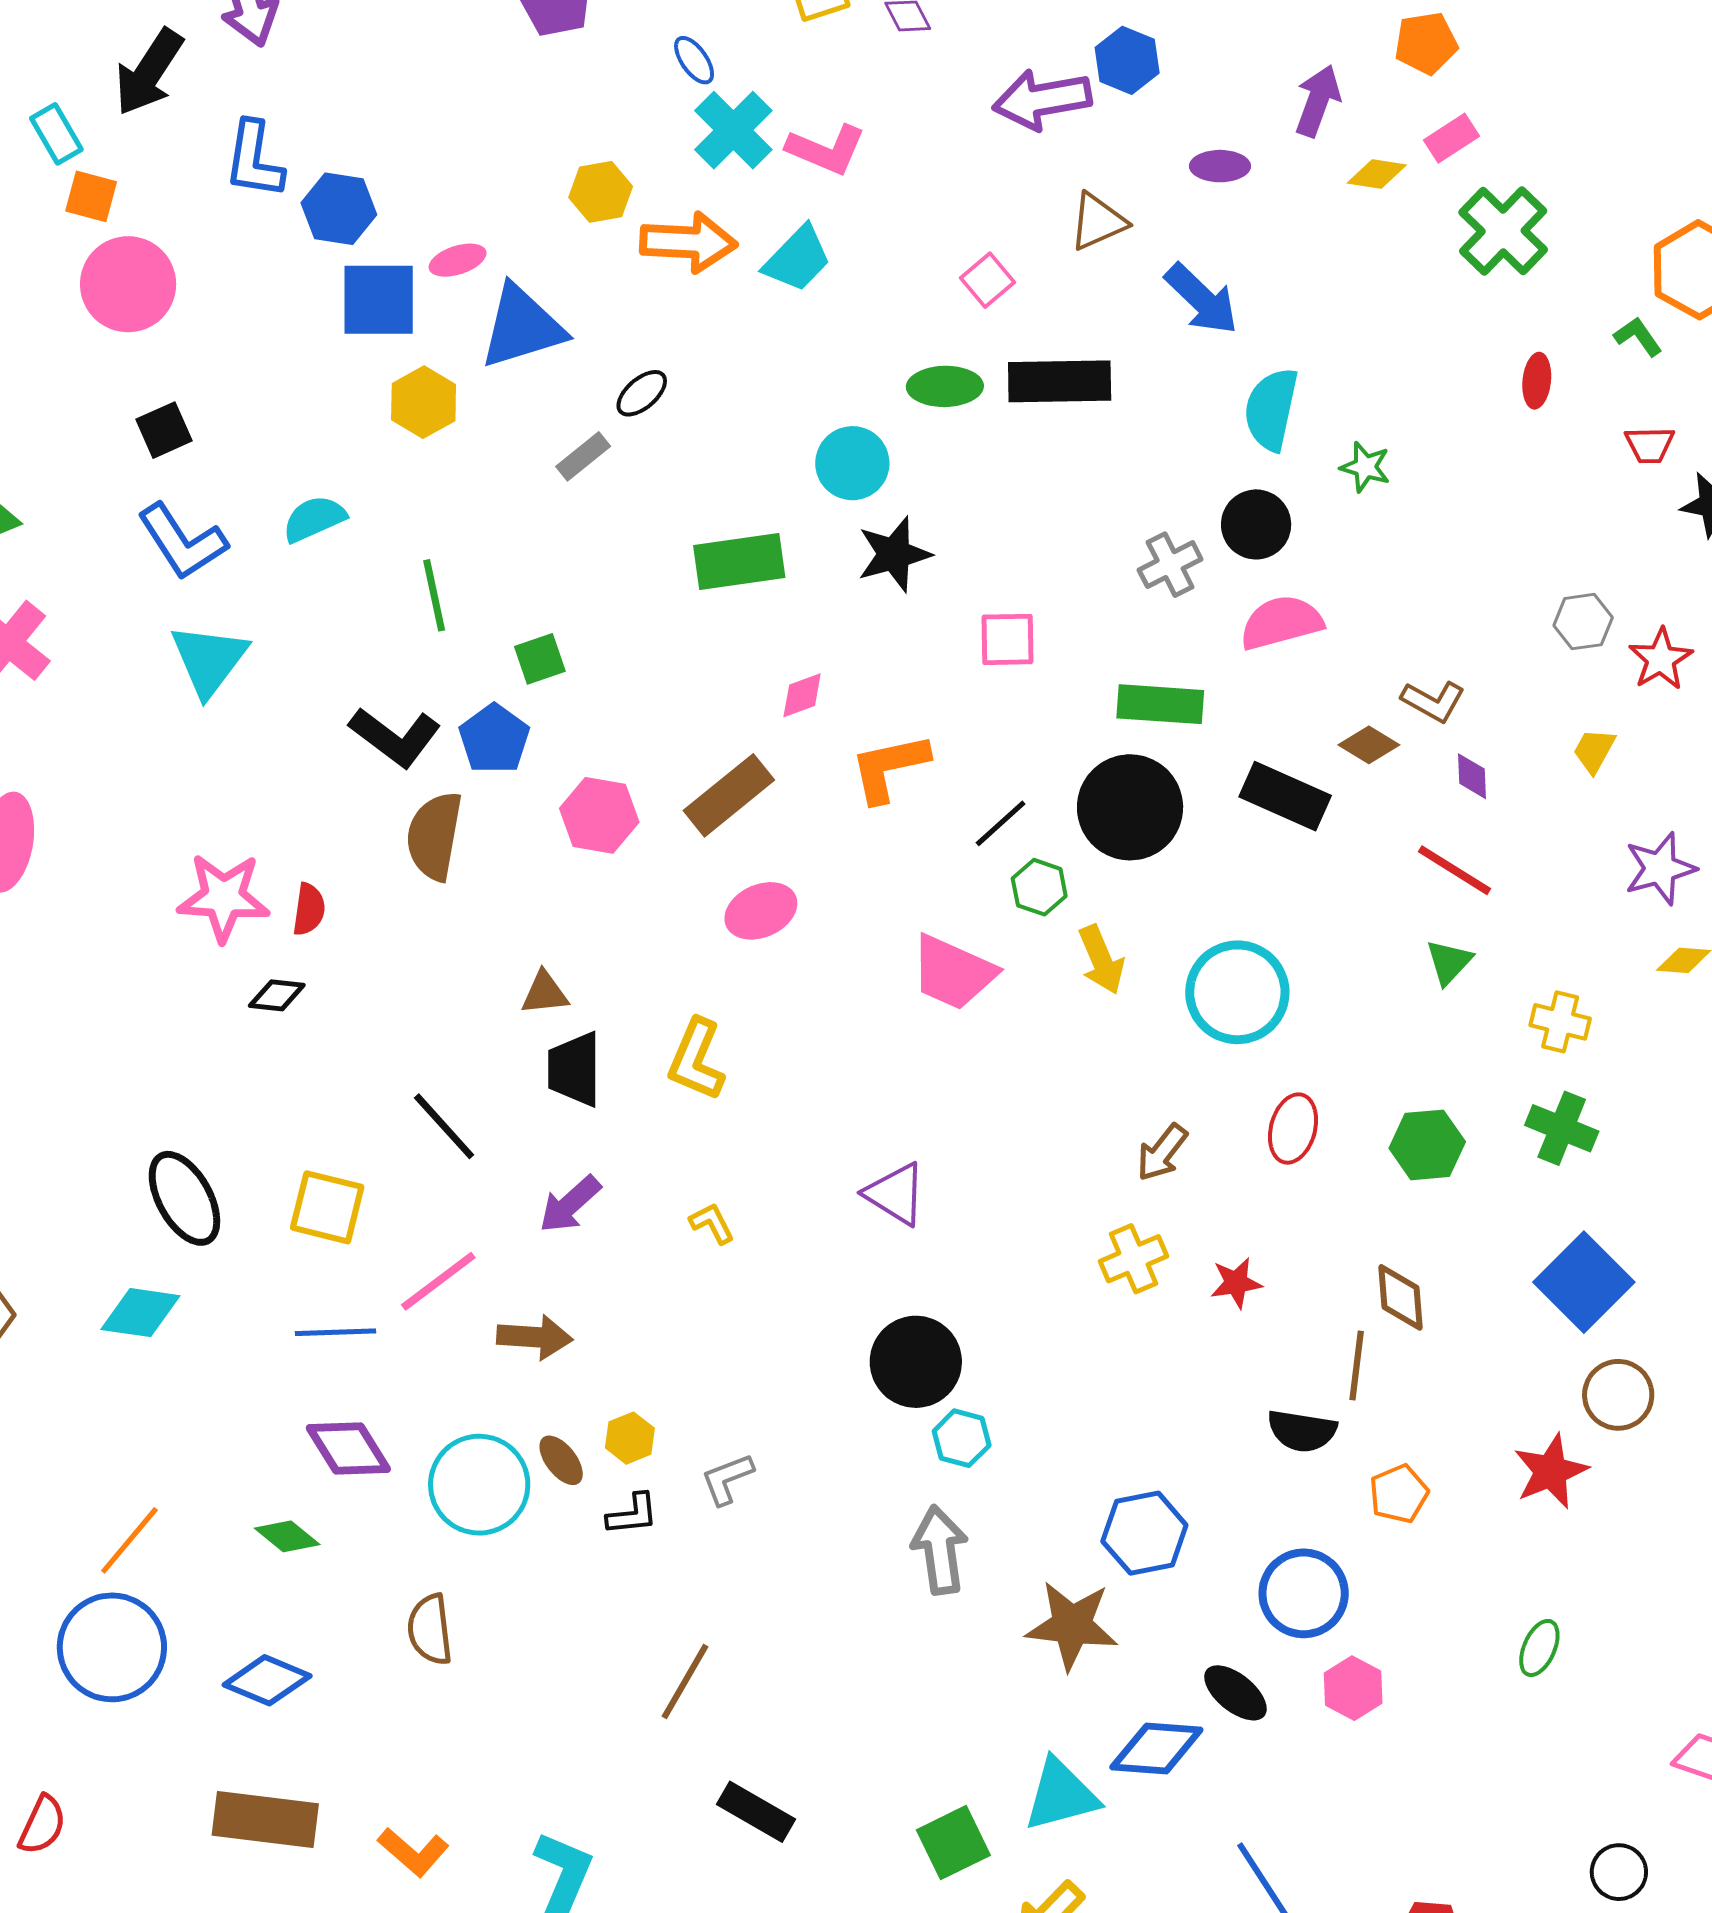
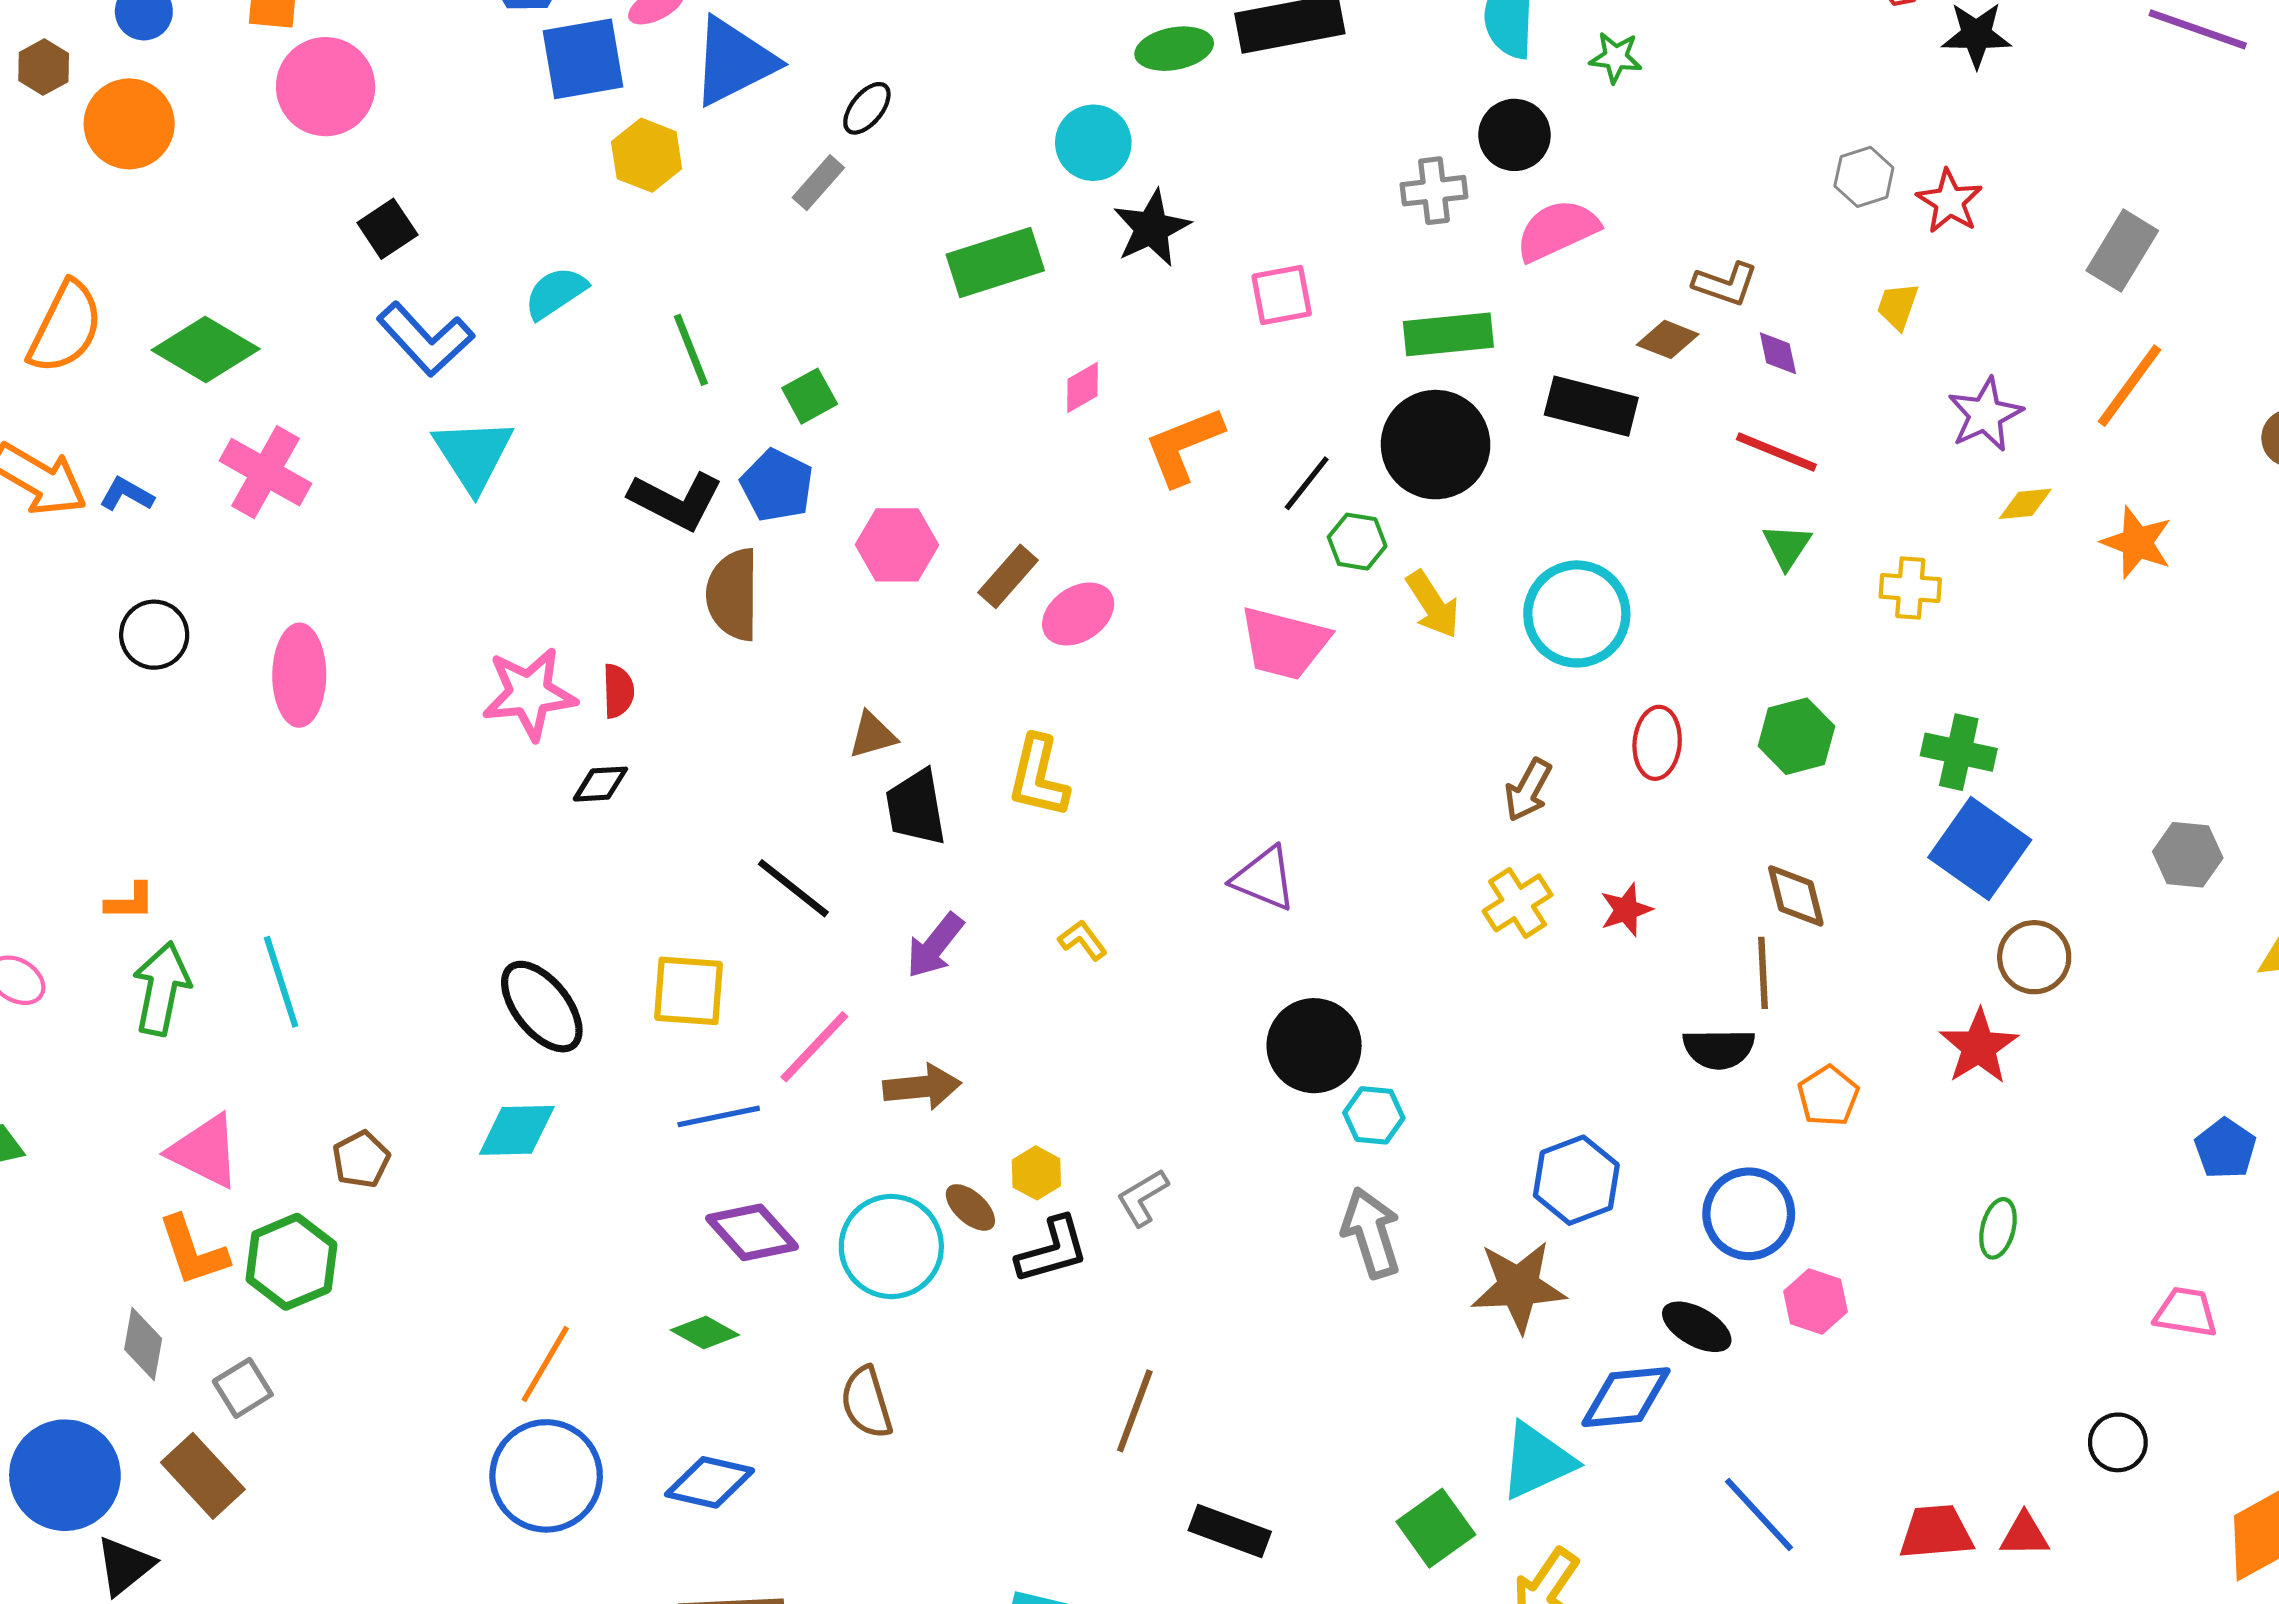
gray cross: (1170, 565) -> (1434, 191), turned 30
brown rectangle: (729, 795) -> (1008, 576), moved, size x0.7
green cross: (1562, 1128) -> (1959, 752), moved
black L-shape: (632, 1514) -> (1052, 1250), size x1.4

